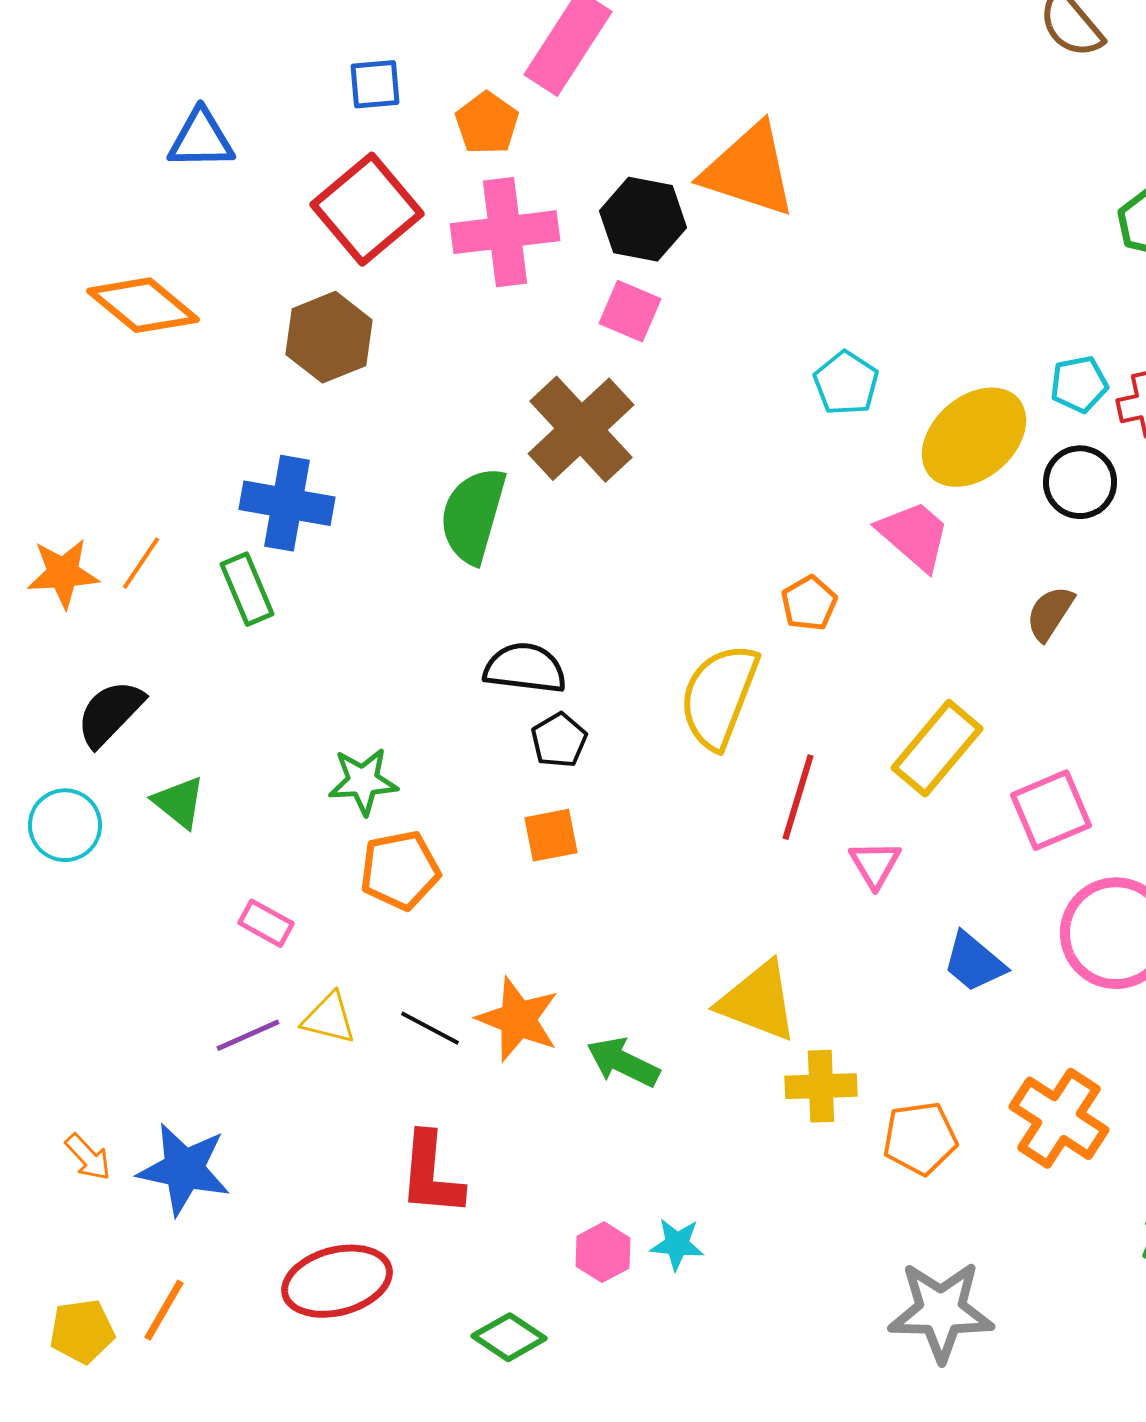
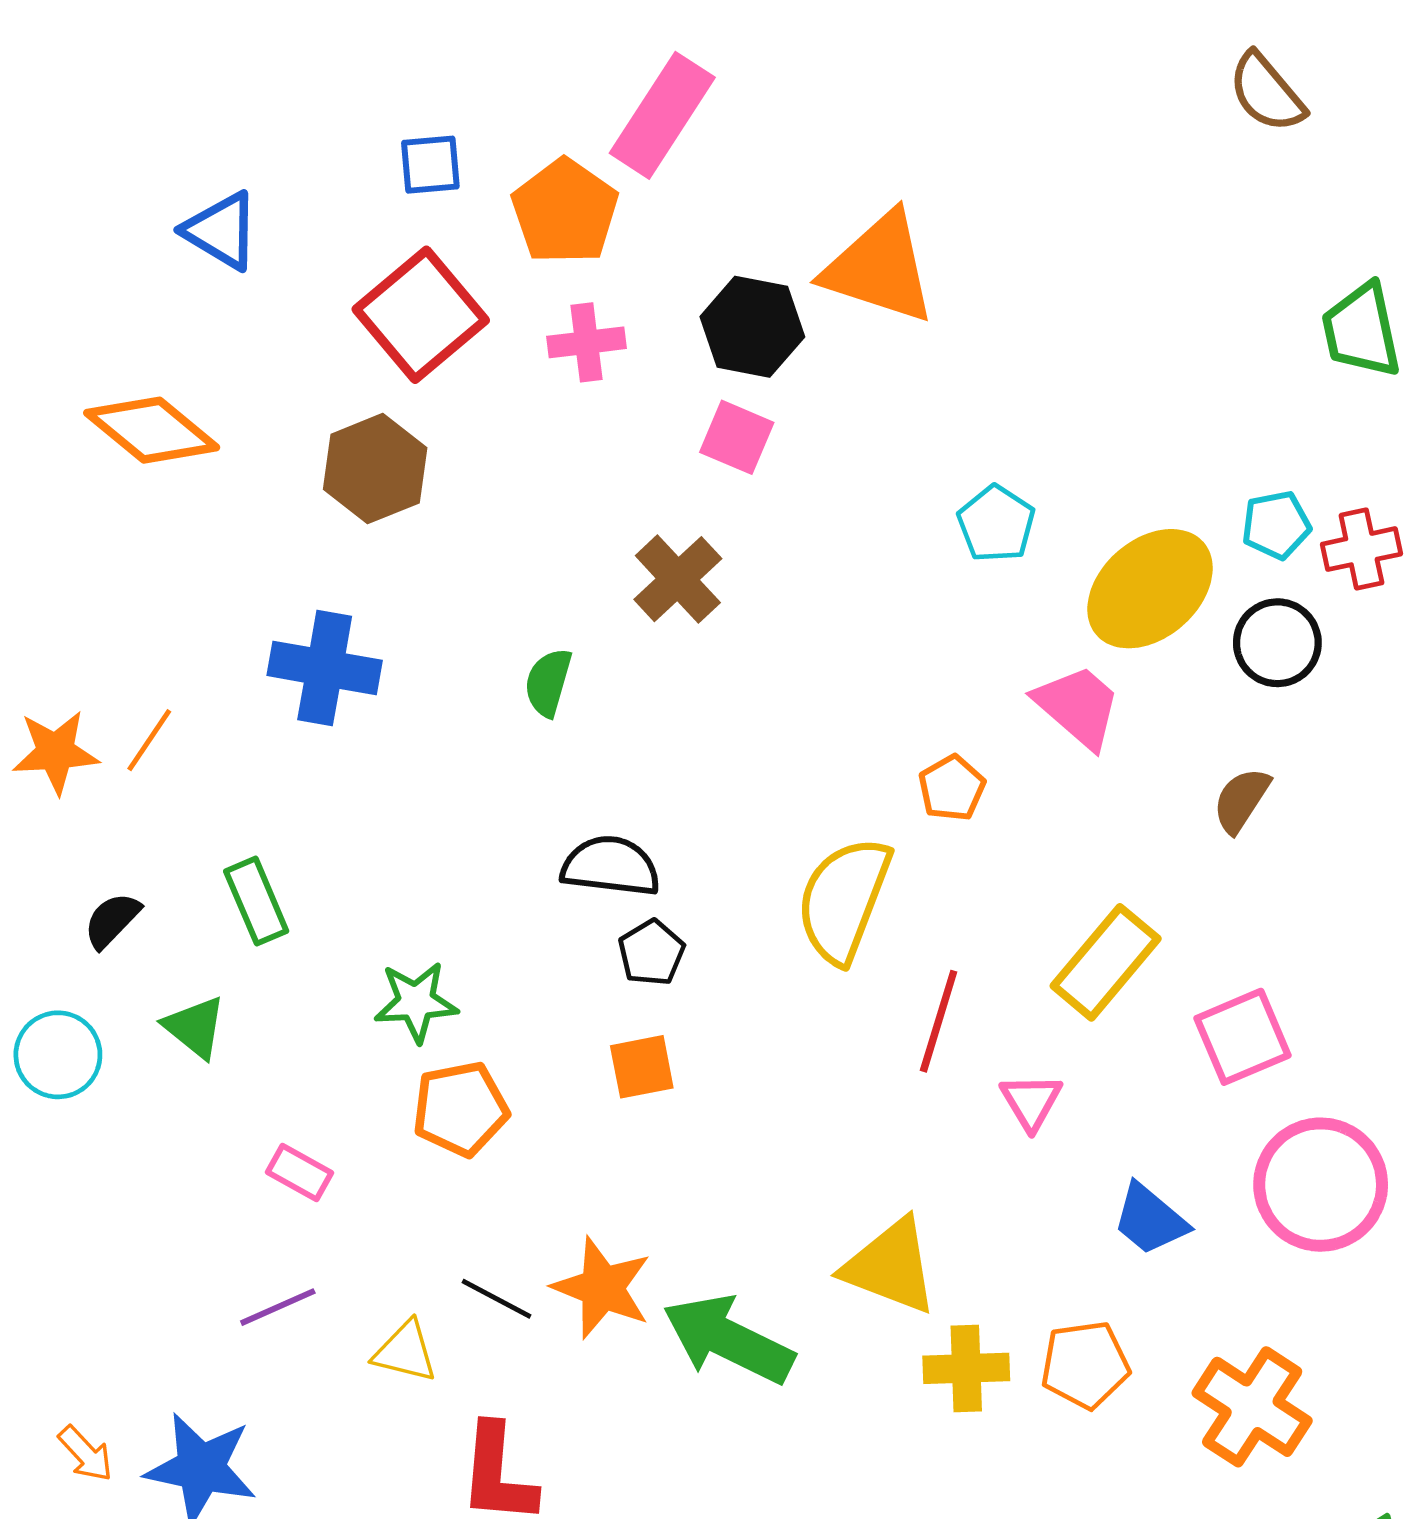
orange pentagon: (487, 123) -> (565, 211), size x1.4
blue triangle: (201, 139) -> (221, 231), turned 32
pink cross: (505, 232) -> (587, 342), size x0.6
brown cross: (581, 429) -> (678, 579), size x0.7
green semicircle: (473, 515) -> (548, 682), size x0.6
green rectangle: (247, 589) -> (256, 901), moved
black semicircle: (110, 713) -> (112, 920), size x0.7
yellow triangle: (329, 1018) -> (405, 1352), moved
green arrow: (623, 1062) -> (728, 1340), size x1.5
orange pentagon: (920, 1138) -> (1085, 1365), moved

